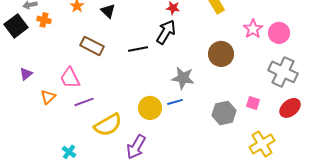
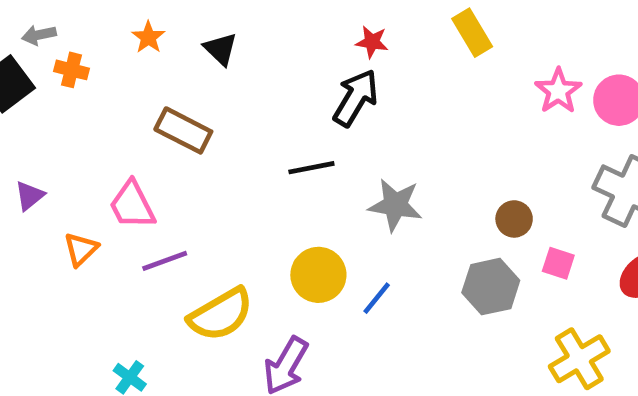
black line: (138, 49) -> (311, 168), moved
brown circle: (221, 54) -> (514, 219), moved, size x0.6
blue line: (175, 102) -> (377, 298), moved, turned -35

